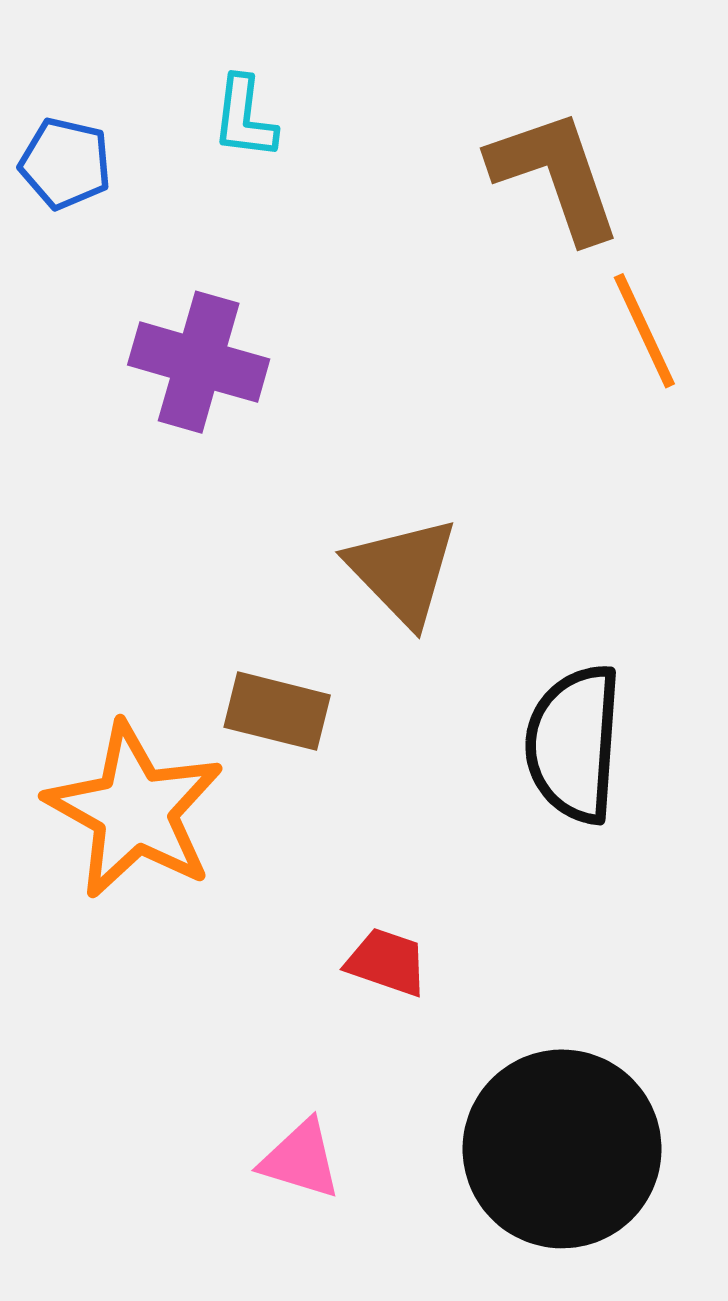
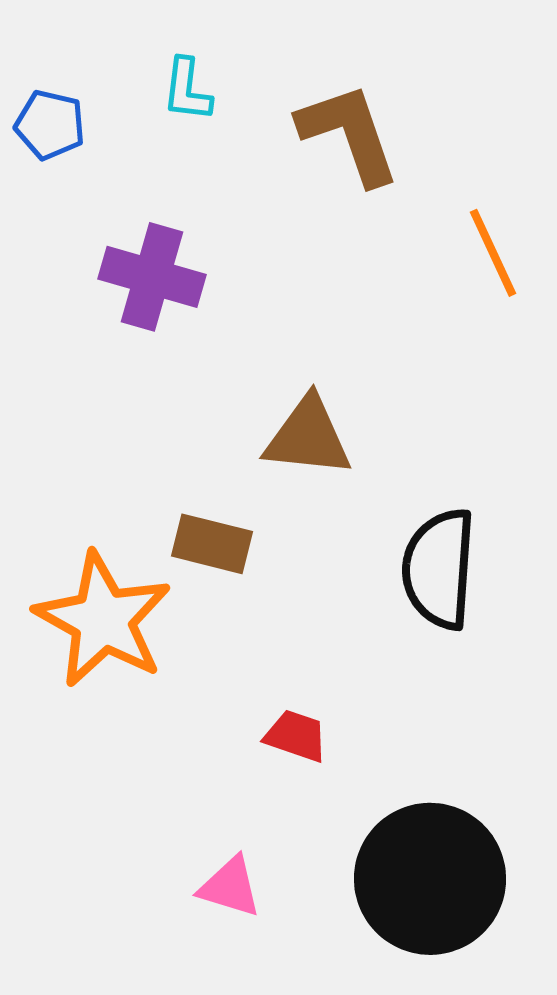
brown L-shape: (555, 175) -> (349, 134), moved
brown triangle: (403, 571) -> (308, 437), turned -40

